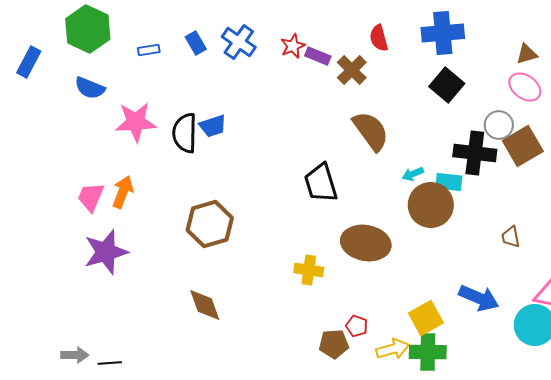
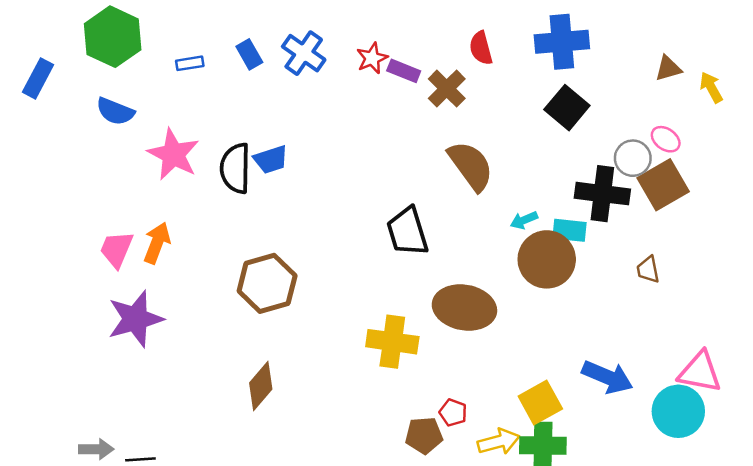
pink ellipse: (525, 87) -> (666, 139), moved, size x0.7
pink star: (136, 122) -> (173, 154), turned 30
brown trapezoid: (511, 237) -> (648, 270), moved
yellow cross: (309, 270) -> (392, 342), size x1.4
brown diamond: (205, 305) -> (261, 386), turned 60

